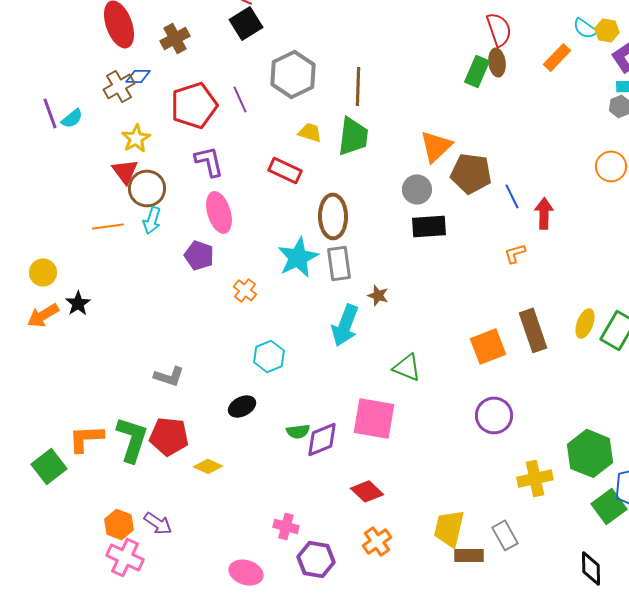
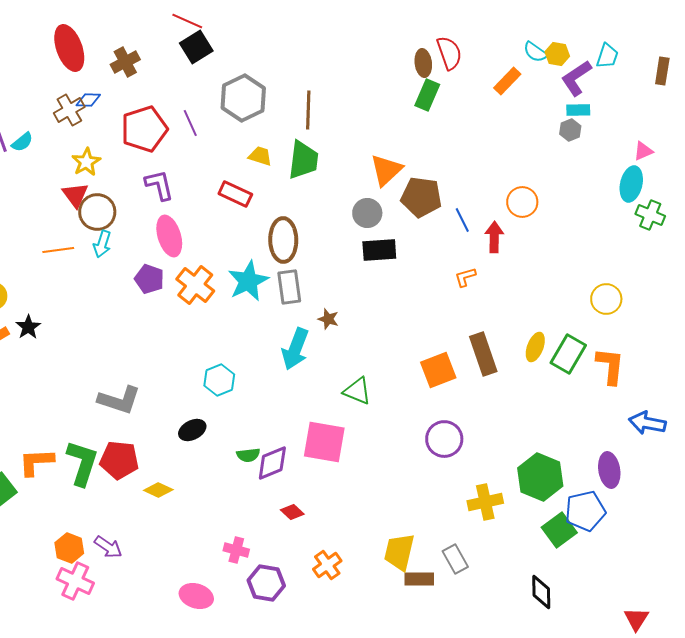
brown ellipse: (497, 62) -> (423, 63), moved
orange circle: (611, 166) -> (522, 202), moved
orange cross: (245, 290) -> (195, 285), moved, size x1.6
gray L-shape: (169, 376) -> (119, 400), size x1.4
red diamond: (367, 491) -> (292, 512), moved, size x0.7

